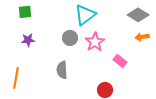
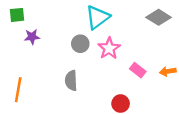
green square: (25, 12) -> (17, 15), moved
orange arrow: (142, 37) -> (168, 71), moved
purple star: (28, 40) -> (32, 37), moved

